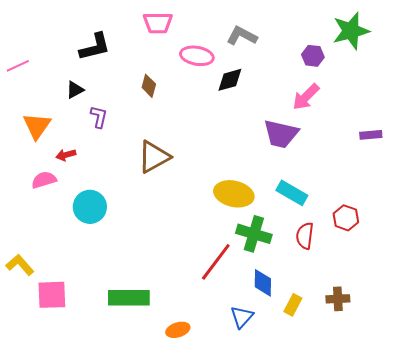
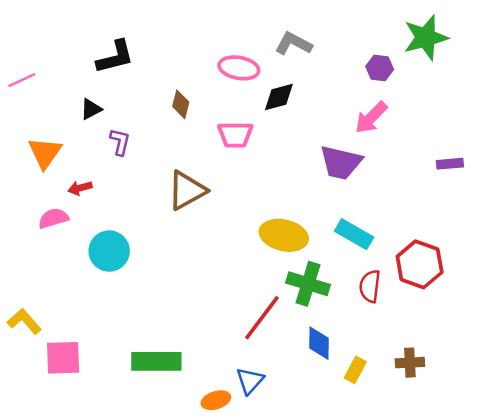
pink trapezoid: (158, 23) -> (235, 135), moved
red hexagon: (346, 218) -> (420, 264), size x1.5
blue triangle: (242, 317) -> (250, 381), moved

